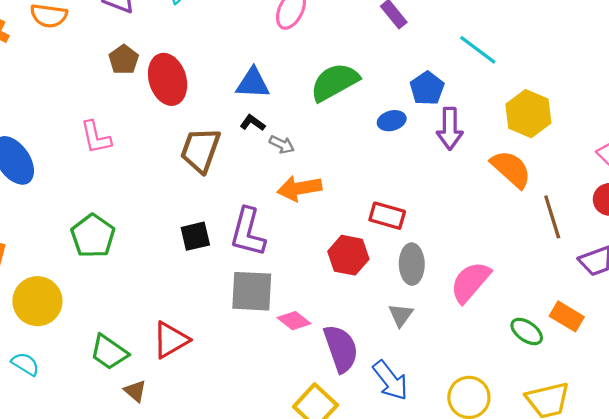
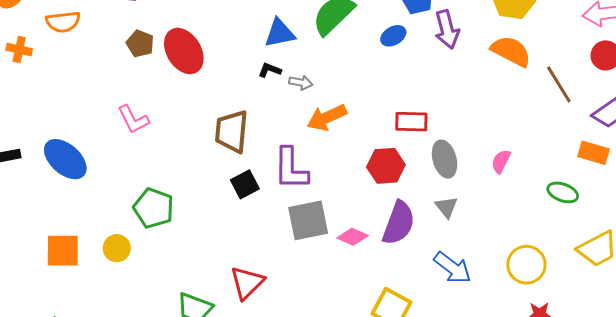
blue triangle: (253, 83) -> (280, 33), moved
brown trapezoid: (200, 150) -> (232, 131), moved
pink semicircle: (470, 282) -> (501, 161), size x0.6
yellow circle: (37, 301) -> (117, 248), moved, size x0.6
orange rectangle: (567, 316) -> (594, 153), moved
purple semicircle: (341, 349) -> (399, 223), moved, turned 54

